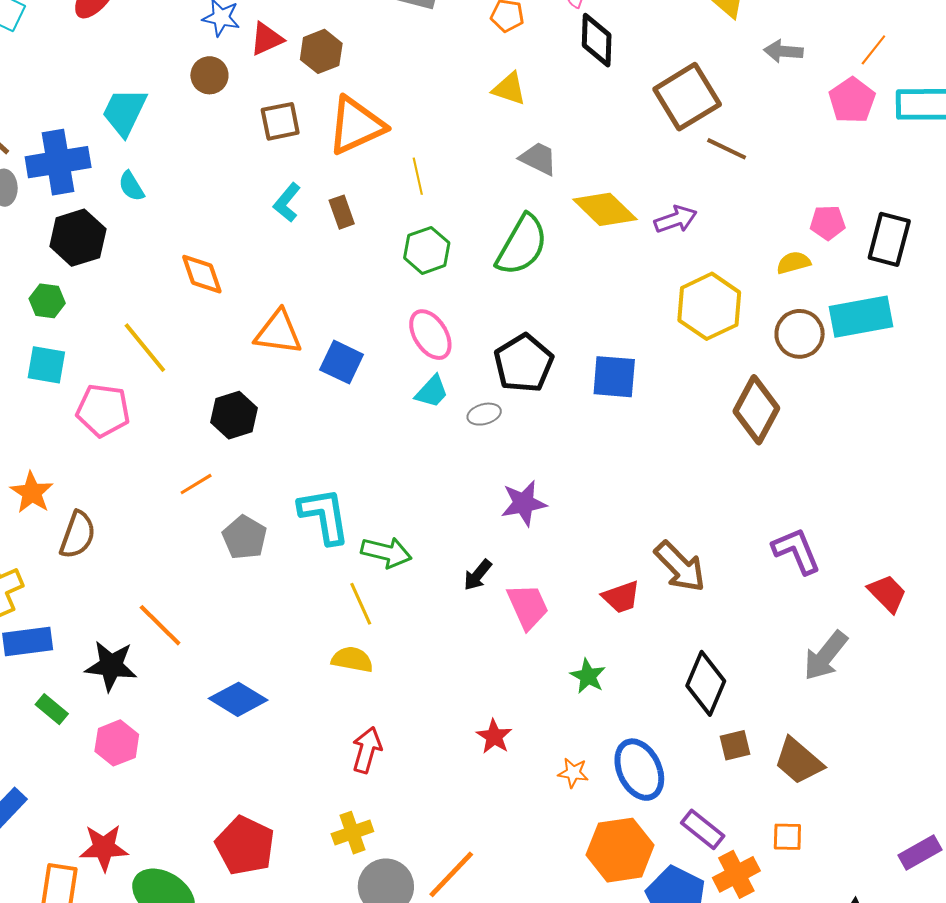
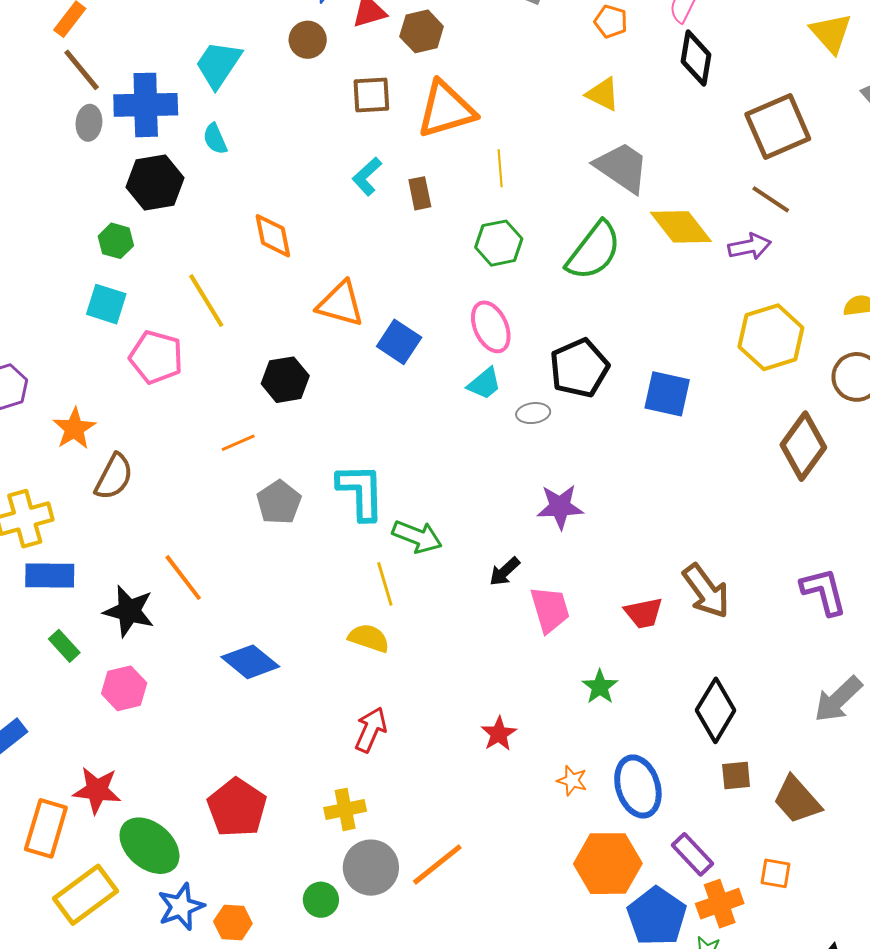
brown line: (727, 149) -> (771, 199), moved
gray trapezoid: (538, 159) -> (622, 167), size x1.5

